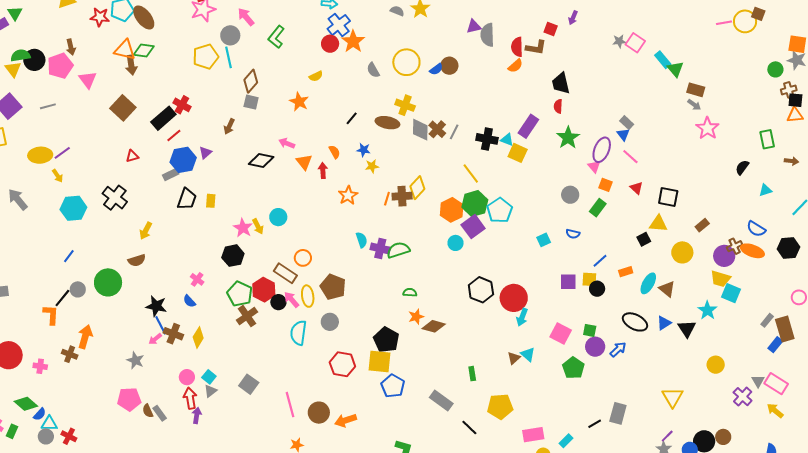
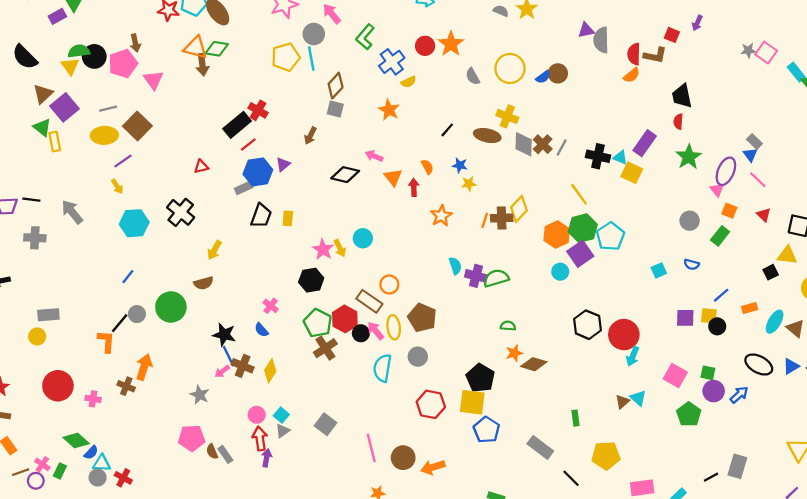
blue cross: (339, 25) -> (392, 62), moved
brown square: (123, 108) -> (137, 126), moved
yellow ellipse: (40, 155) -> (104, 135), moved

